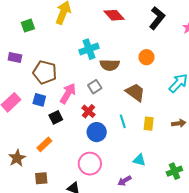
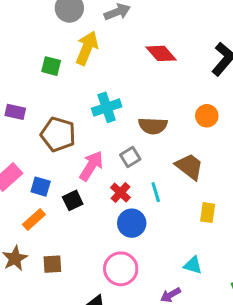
green square: (28, 26) -> (51, 66), moved, turned 32
cyan cross: (89, 49) -> (107, 107), moved
blue square: (39, 100) -> (41, 187), moved
cyan line: (123, 121) -> (156, 192), moved
orange rectangle: (44, 144) -> (34, 219), moved
brown square: (41, 178) -> (52, 264), moved

